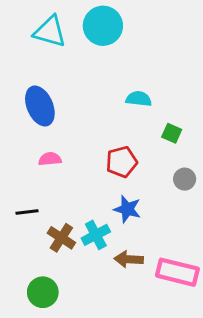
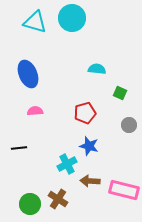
brown cross: (61, 238) -> (58, 199), moved

